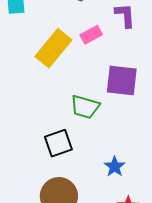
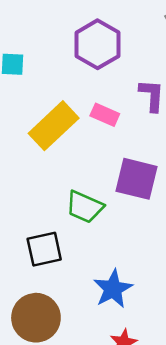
pink rectangle: (91, 35) -> (105, 115), turned 45
blue star: (115, 167) -> (113, 289), size x1.4

